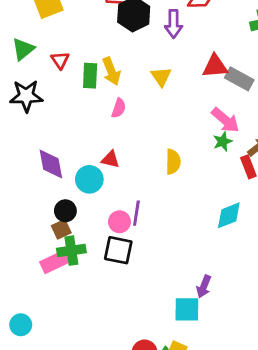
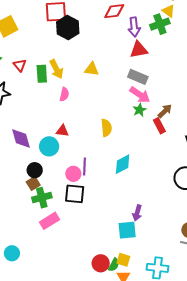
purple arrow: (174, 24) -> (134, 27), moved
red triangle: (215, 66) -> (139, 50), moved
yellow triangle: (161, 77) -> (92, 69), turned -42
gray rectangle: (239, 79) -> (138, 77), moved
cyan diamond: (229, 215) -> (123, 164), moved
pink rectangle: (54, 262) -> (50, 221), moved

